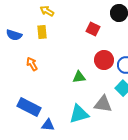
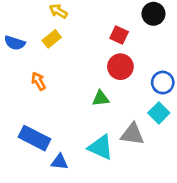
yellow rectangle: (42, 32) -> (52, 39), turned 56
red circle: (104, 60) -> (120, 67), moved
cyan triangle: (79, 114) -> (101, 147), turned 40

